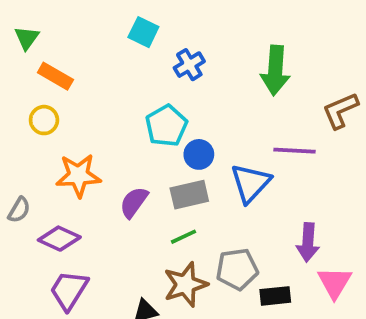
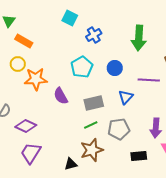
blue circle: (199, 154) -> (115, 68), moved
orange star: (78, 175) -> (36, 79), moved
blue triangle: (250, 183) -> (126, 97), size x0.7
purple semicircle: (134, 202) -> (61, 96), moved, turned -66
gray pentagon: (237, 269) -> (119, 129), moved

